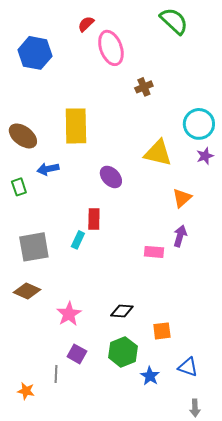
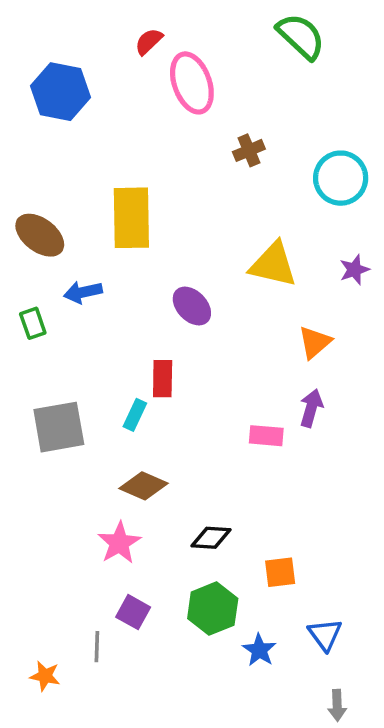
cyan circle: (199, 124) -> (341, 178), moved
brown diamond: (27, 291) -> (144, 486), moved
blue triangle: (188, 367) -> (325, 635), turned 35

